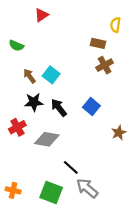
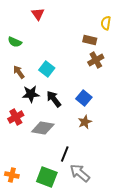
red triangle: (41, 15) -> (38, 14), turned -32
brown arrow: (29, 76) -> (19, 72), moved
brown star: (119, 133) -> (85, 122), moved
black line: (71, 167) -> (65, 154), turned 70

